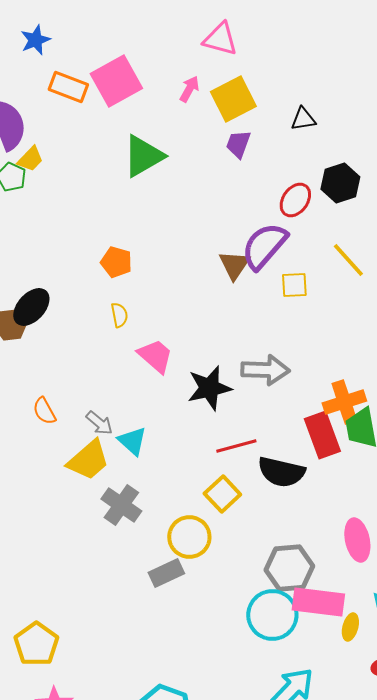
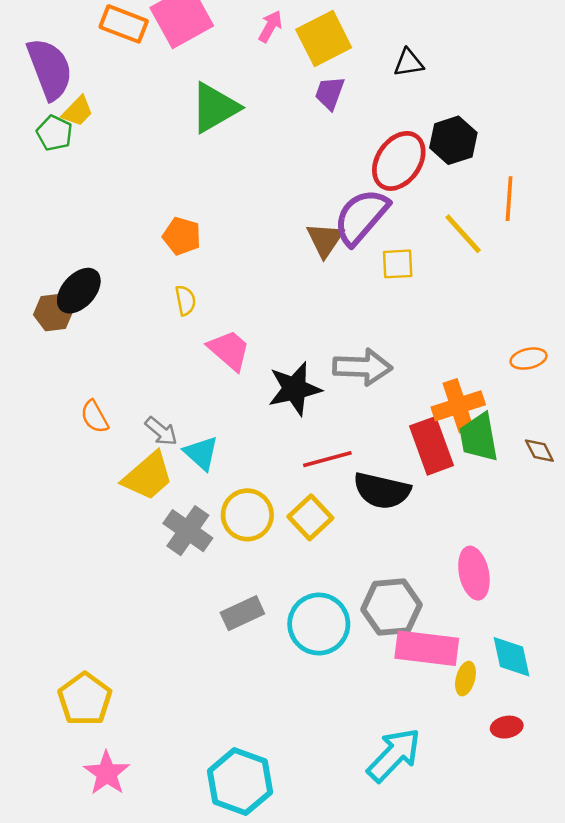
red ellipse: (295, 200) -> (399, 161), size x1.4
yellow circle: (189, 537) -> (247, 515), moved
cyan circle: (272, 615) -> (319, 624), moved

